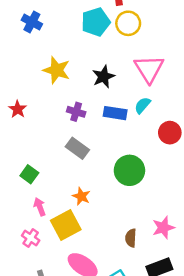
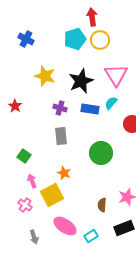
black star: (103, 77) -> (81, 81), size x1.4
gray rectangle: (77, 148) -> (61, 136), turned 48

